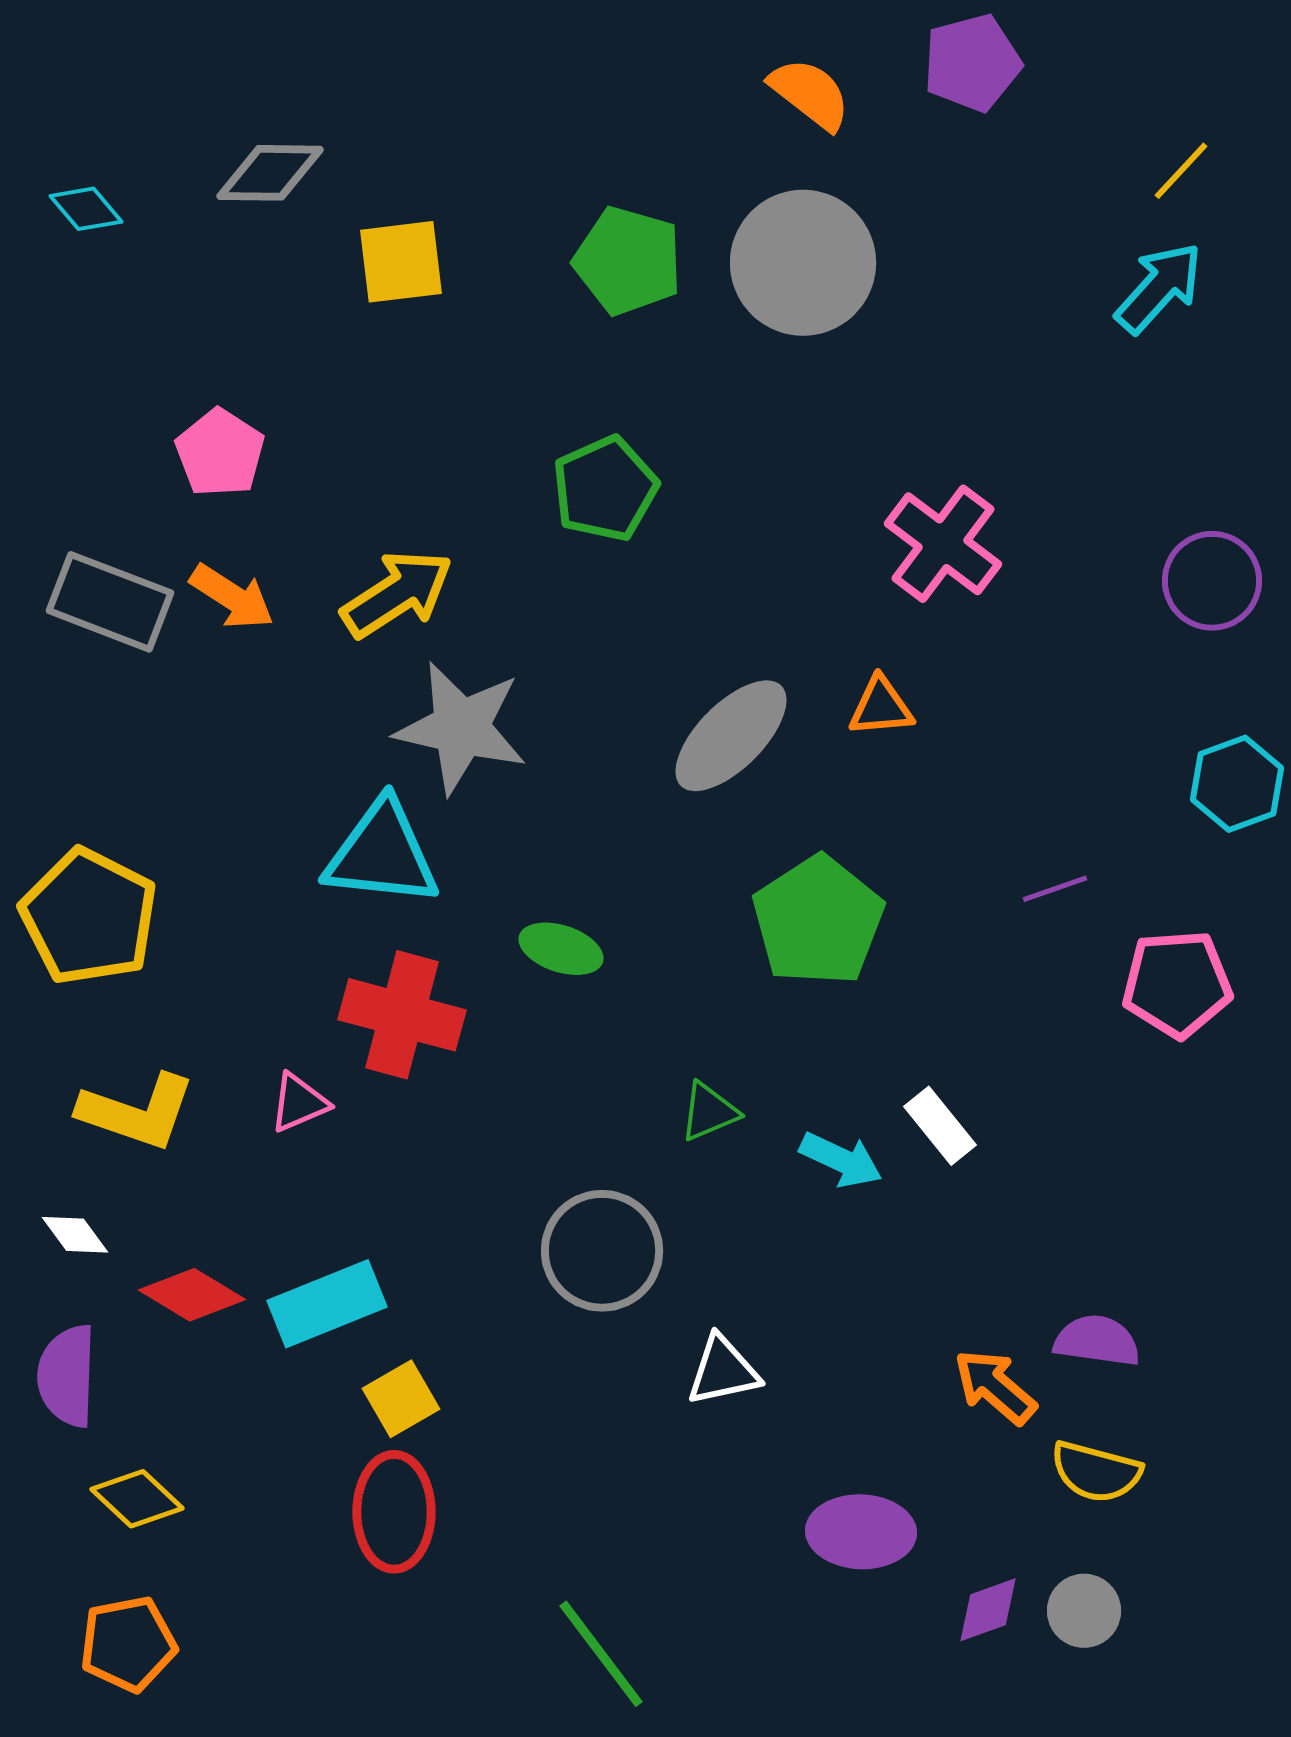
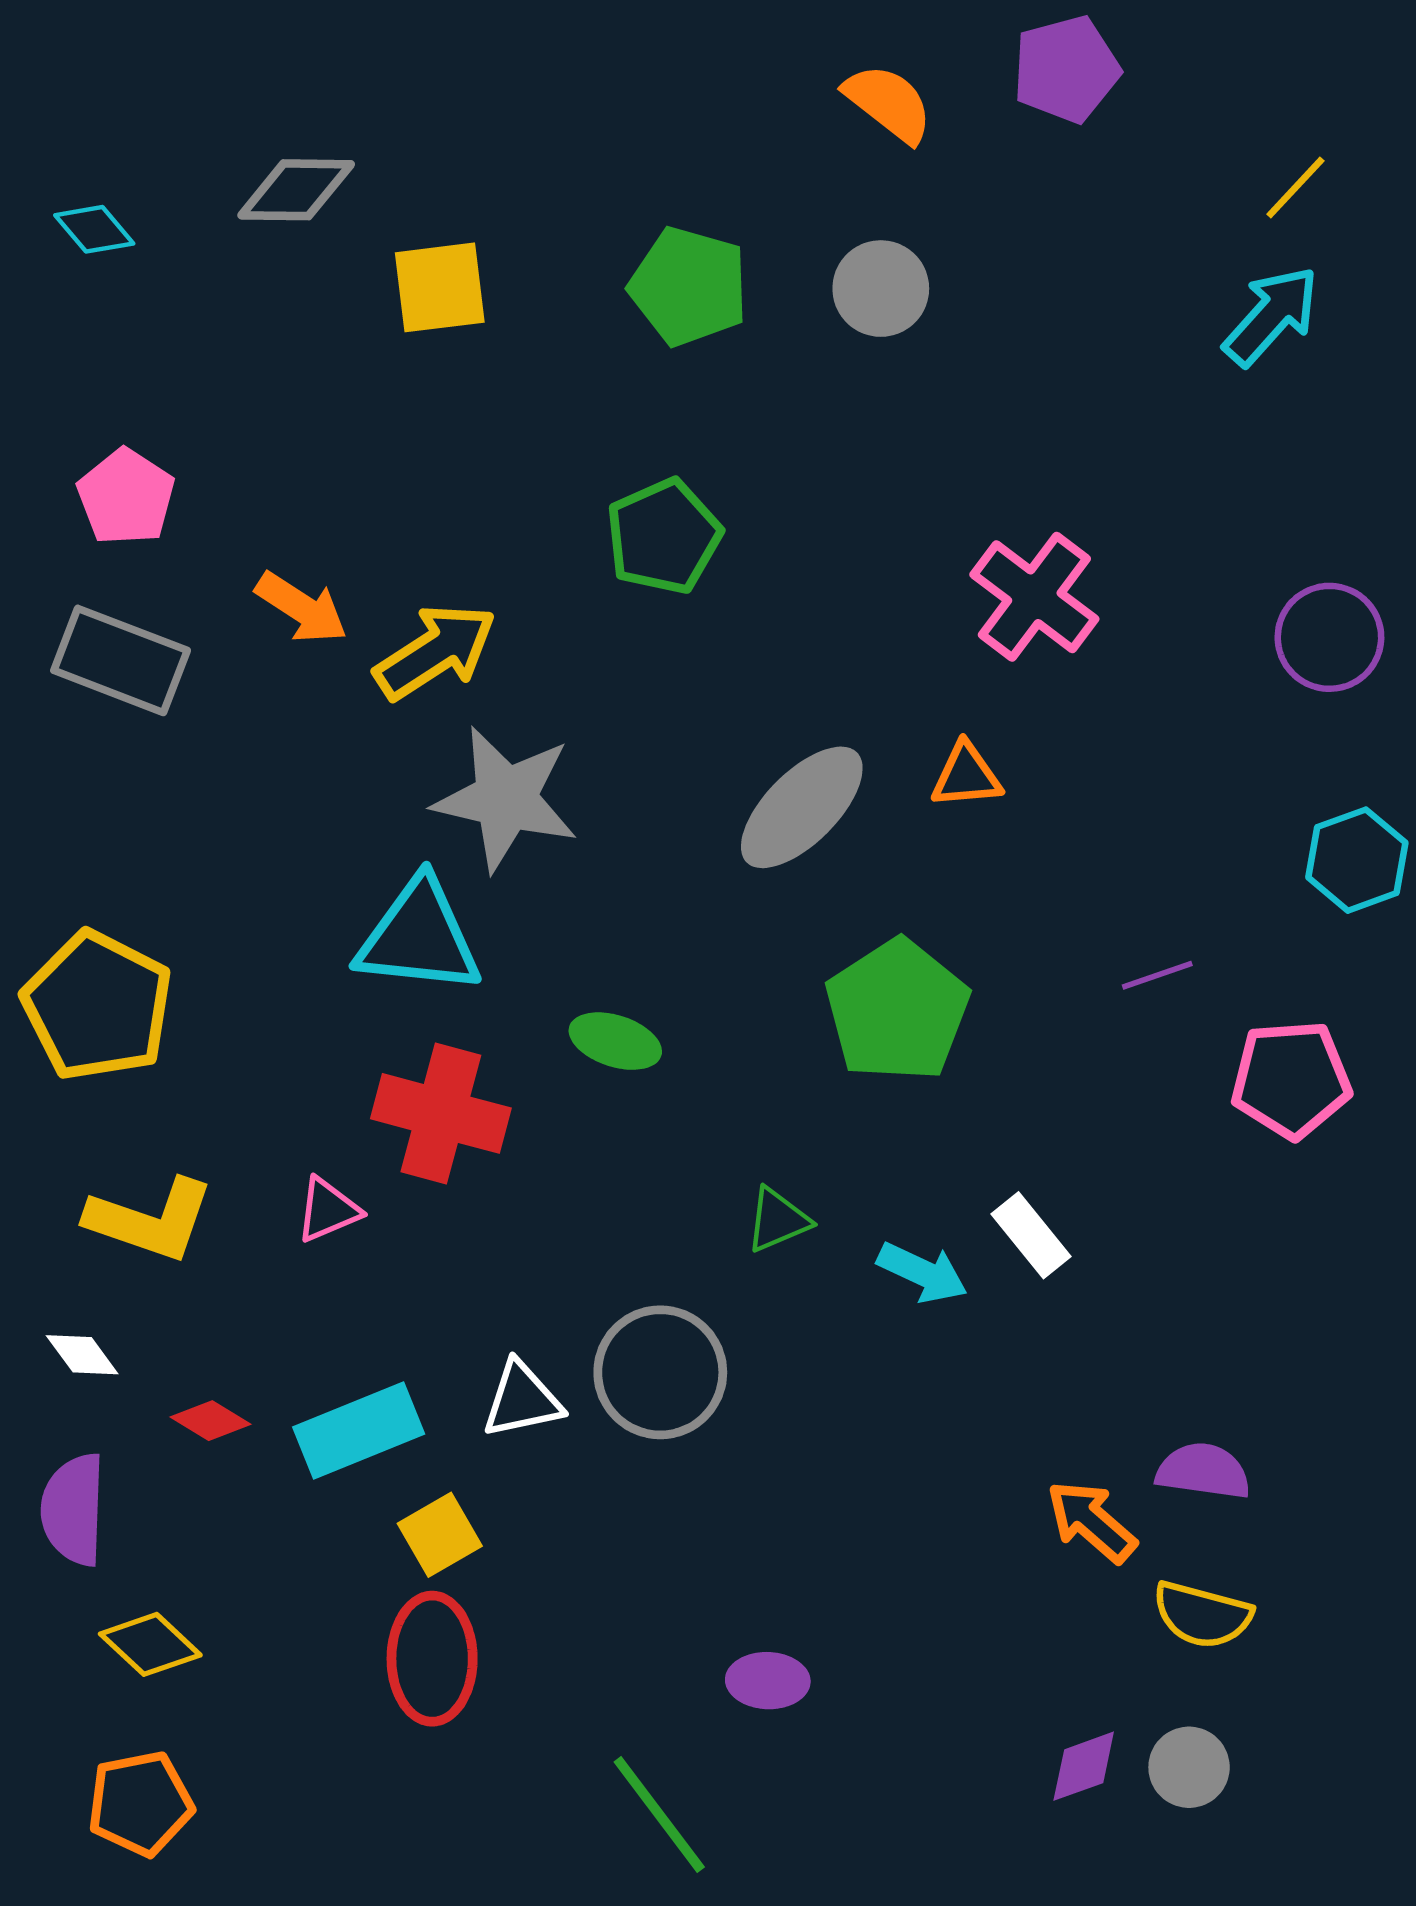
gray circle: (803, 263) -> (881, 289), size x0.6
pink pentagon: (220, 453) -> (126, 497), moved
orange arrow: (232, 597) -> (302, 608), moved
red diamond: (192, 1295) -> (211, 1421), size x0.7
white triangle: (723, 1371) -> (522, 1400), moved
purple ellipse: (861, 1532) -> (768, 1681), moved, size x0.7

